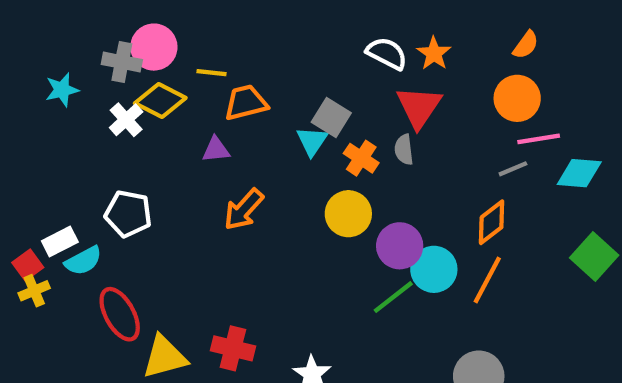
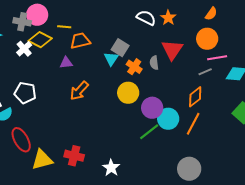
red triangle: (419, 107) -> (172, 50), moved

